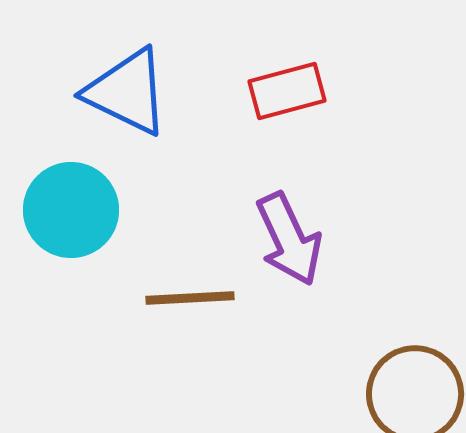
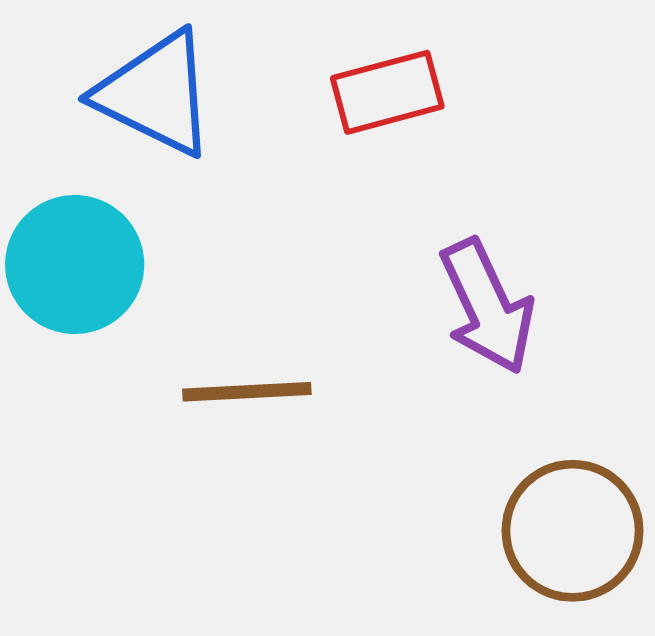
purple arrow: (289, 239) -> (487, 306), moved

